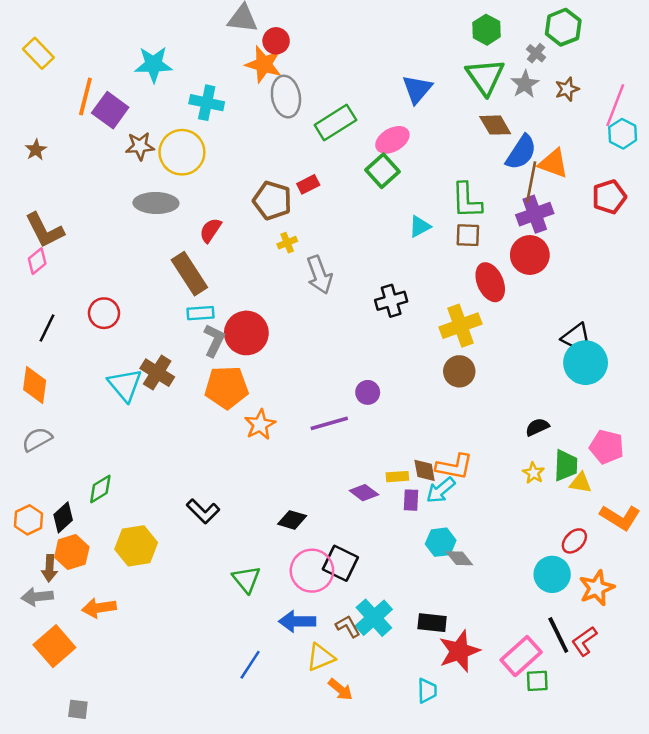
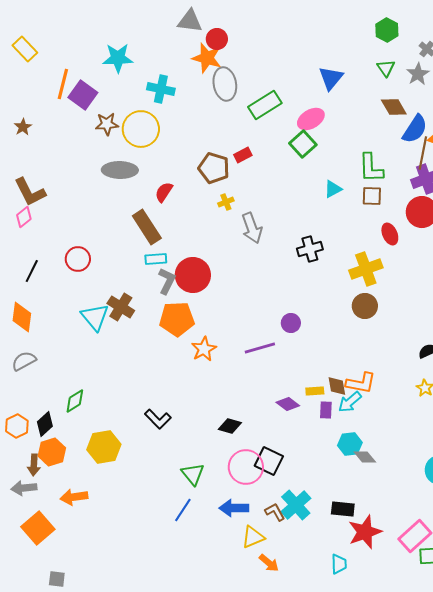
green triangle: (485, 77) -> (386, 68), size x0.6
red ellipse: (490, 282) -> (390, 234), size x0.7
blue line: (250, 665) -> (183, 510), moved

